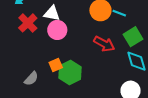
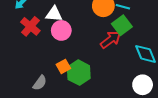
green square: (133, 37) -> (122, 25), moved
red arrow: (104, 44) -> (111, 40), turned -60

